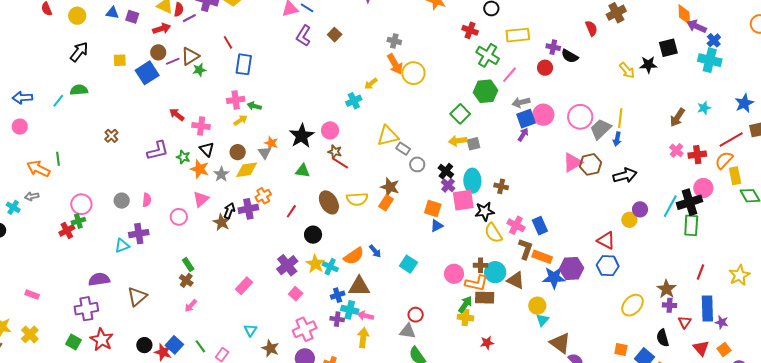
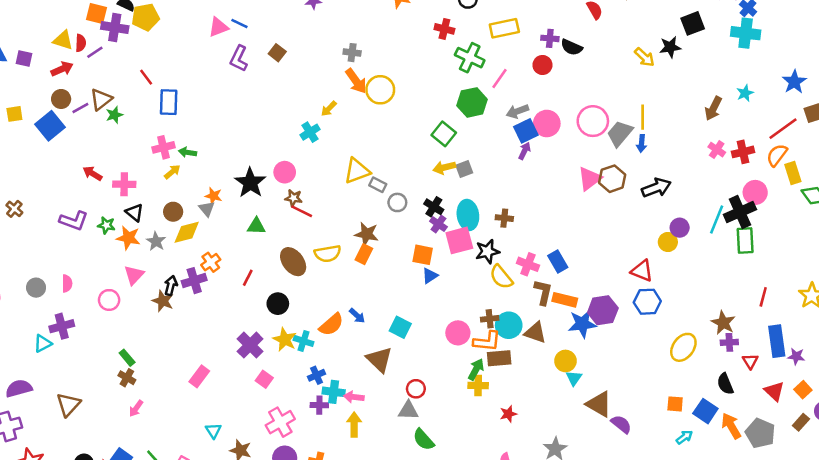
purple L-shape: (158, 151) -> (74, 221), turned 40
brown triangle: (359, 286) -> (379, 359), moved, turned 50

